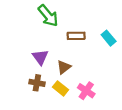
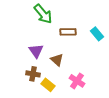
brown triangle: (64, 67) -> (57, 60), turned -40
yellow rectangle: (60, 88) -> (48, 85), moved

